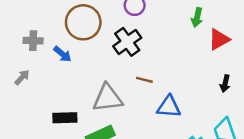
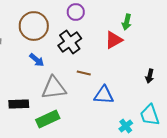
red triangle: (219, 39) -> (114, 40), moved
blue arrow: (62, 54) -> (37, 60), moved

